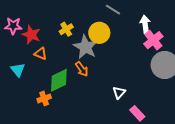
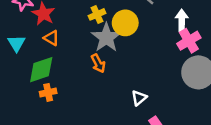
yellow cross: (66, 29) -> (97, 14), moved
cyan triangle: (18, 70) -> (16, 43), moved
green diamond: (59, 80) -> (41, 70), moved

